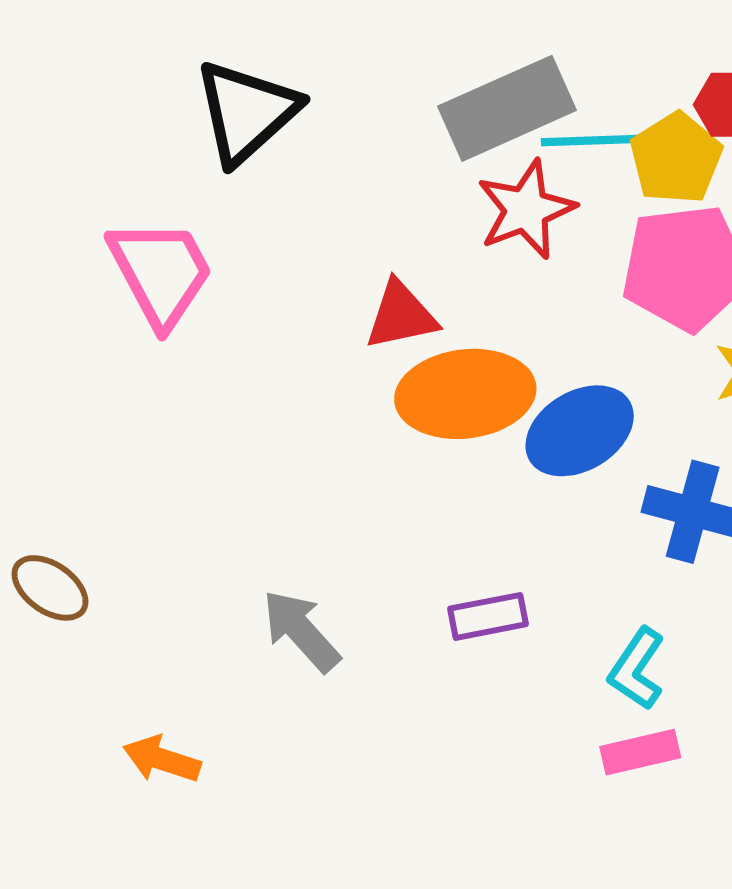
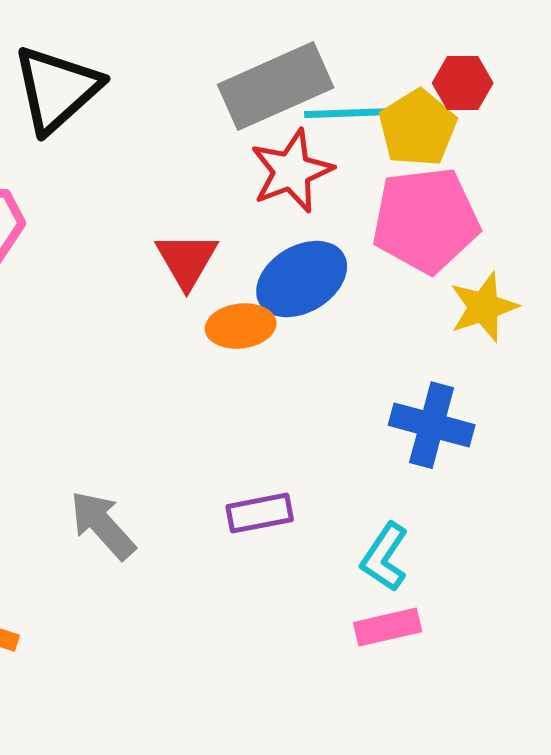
red triangle: (401, 315) -> (187, 260), turned -48
orange ellipse: (465, 394) -> (241, 326), size x0.6
blue ellipse: (580, 431) -> (302, 279), moved

